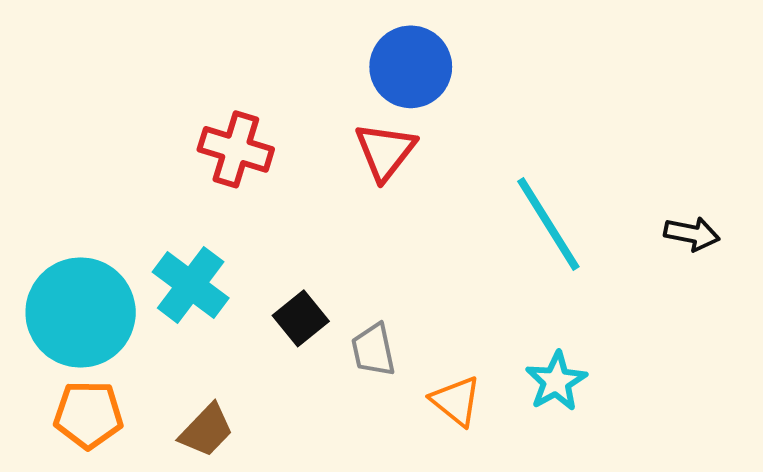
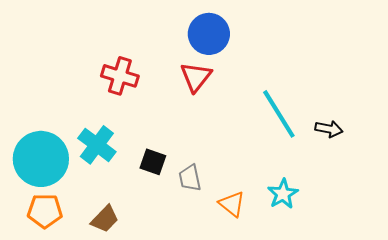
black arrow: (692, 234) -> (329, 129), moved
black square: (301, 318) -> (153, 162), turned -32

